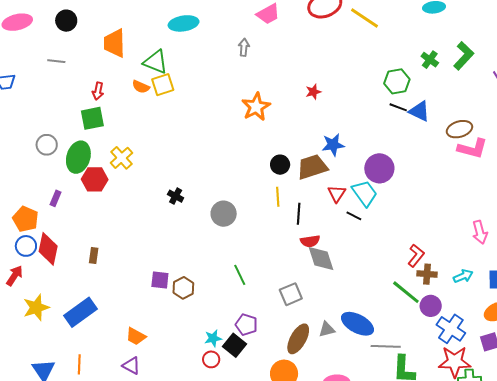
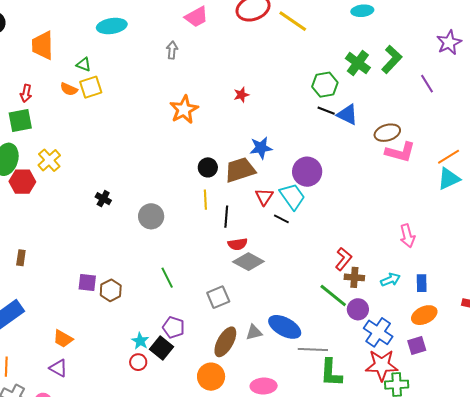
green cross: (430, 60) -> (358, 63), size x1.4
green triangle: (156, 62) -> (84, 64), size x0.6
gray diamond: (321, 259) -> (248, 262), turned -44
cyan star: (213, 338) -> (140, 341), turned -30

